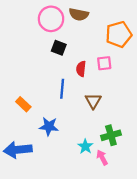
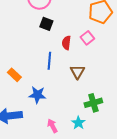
pink square: (104, 63) -> (87, 38), turned -32
cyan star: (85, 146) -> (78, 123), moved
pink arrow: (102, 158) -> (52, 126), moved

